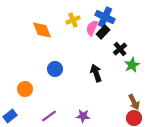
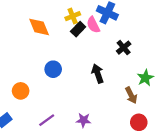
pink semicircle: (92, 28) -> (93, 25), turned -49
black rectangle: (103, 32) -> (78, 29), moved
green star: (132, 65) -> (145, 78), moved
brown arrow: (134, 102) -> (131, 95), moved

